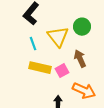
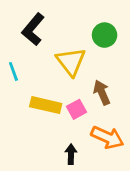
green circle: (82, 27) -> (105, 35), moved
cyan line: (33, 44) -> (13, 71), moved

